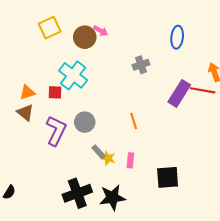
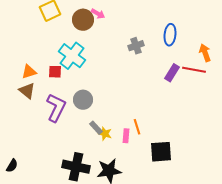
blue ellipse: (177, 37) -> (170, 35), moved
purple rectangle: (179, 93) -> (172, 73), size x0.7
orange line: (134, 121) -> (137, 127), moved
black cross: (77, 193) -> (76, 167), turned 32

